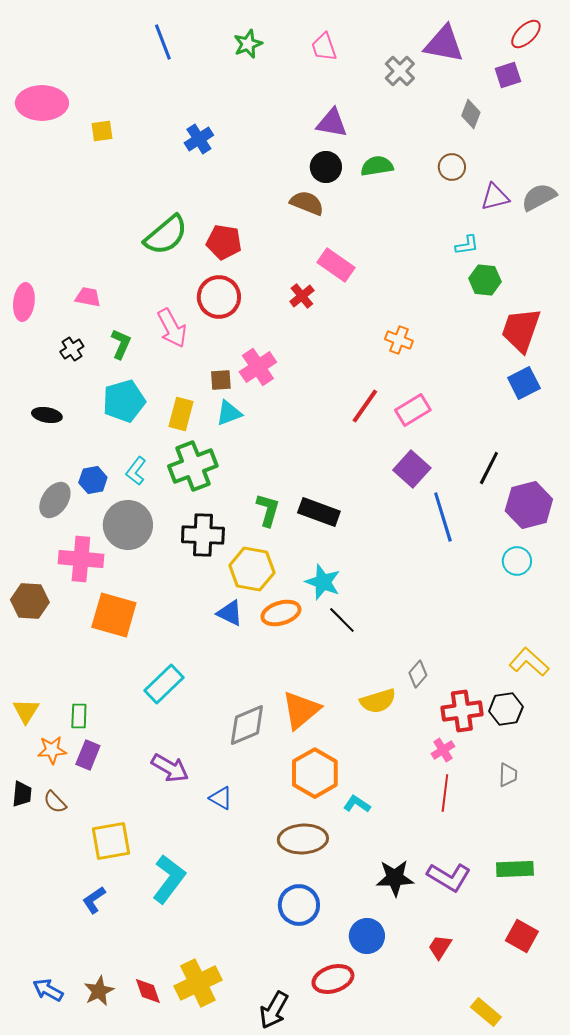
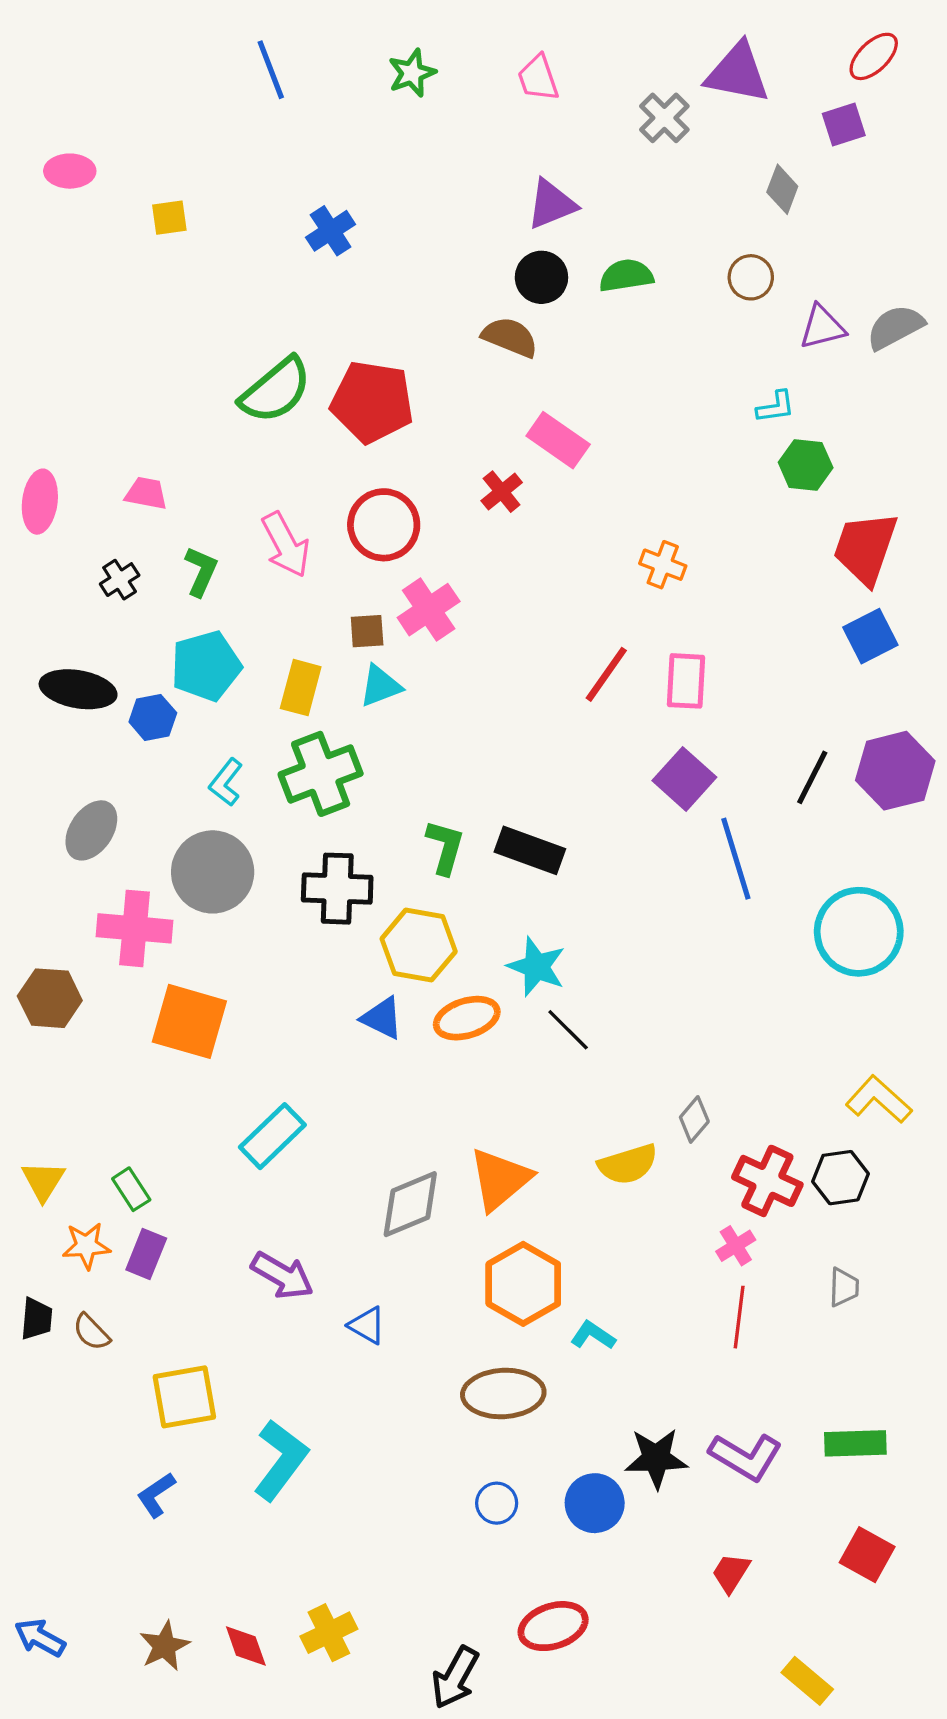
pink ellipse: (42, 103) -> (70, 171), size x0.6
purple triangle: (332, 123) -> (551, 204), turned -32
red pentagon: (224, 242) -> (372, 402), size x1.4
red circle: (219, 297) -> (384, 525), moved
pink rectangle: (413, 410) -> (686, 681), turned -56
black ellipse: (47, 415) -> (78, 689), size x1.5
blue hexagon: (93, 480) -> (153, 717), moved
purple hexagon: (529, 505) -> (895, 771), moved
cyan circle: (517, 561) -> (859, 932), size x1.8
red cross: (462, 711) -> (767, 1181), turned 33
green rectangle: (79, 716) -> (131, 1189), turned -35
blue circle: (299, 905) -> (497, 1503), size x0.6
blue circle: (367, 936) -> (595, 1503), moved
yellow cross: (198, 983) -> (329, 1633), size x0.7
blue arrow: (48, 990) -> (40, 1638), moved

